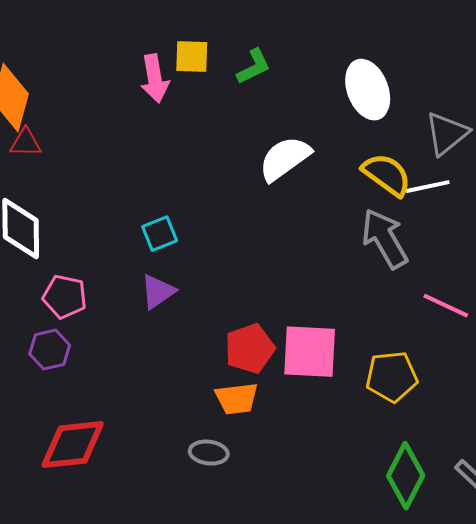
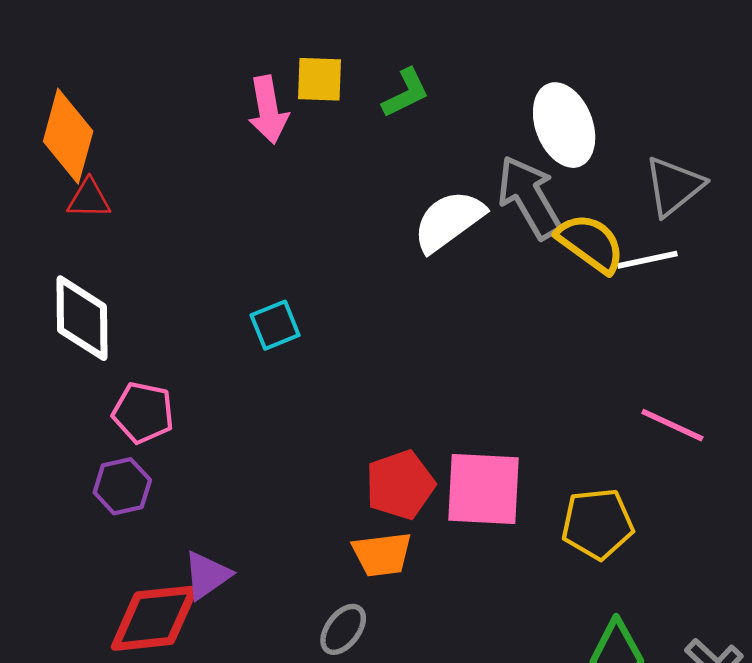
gray arrow: (385, 239) -> (529, 197), moved
purple triangle: (158, 292) -> (207, 575), moved
gray ellipse: (209, 453) -> (343, 629), turned -60

